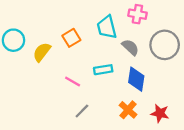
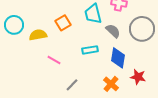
yellow semicircle: (42, 52) -> (38, 35), turned 42
pink line: (73, 81) -> (54, 60), moved
red star: (160, 113) -> (138, 77), moved

